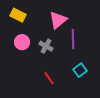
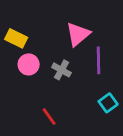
yellow rectangle: (18, 15) -> (16, 38), moved
red line: (49, 78) -> (49, 117), moved

